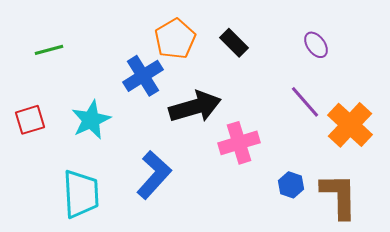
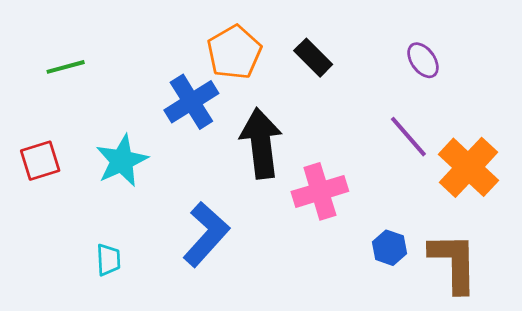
black arrow: (195, 107) -> (261, 143), turned -81
cyan trapezoid: (81, 194) -> (108, 260), size x0.5

